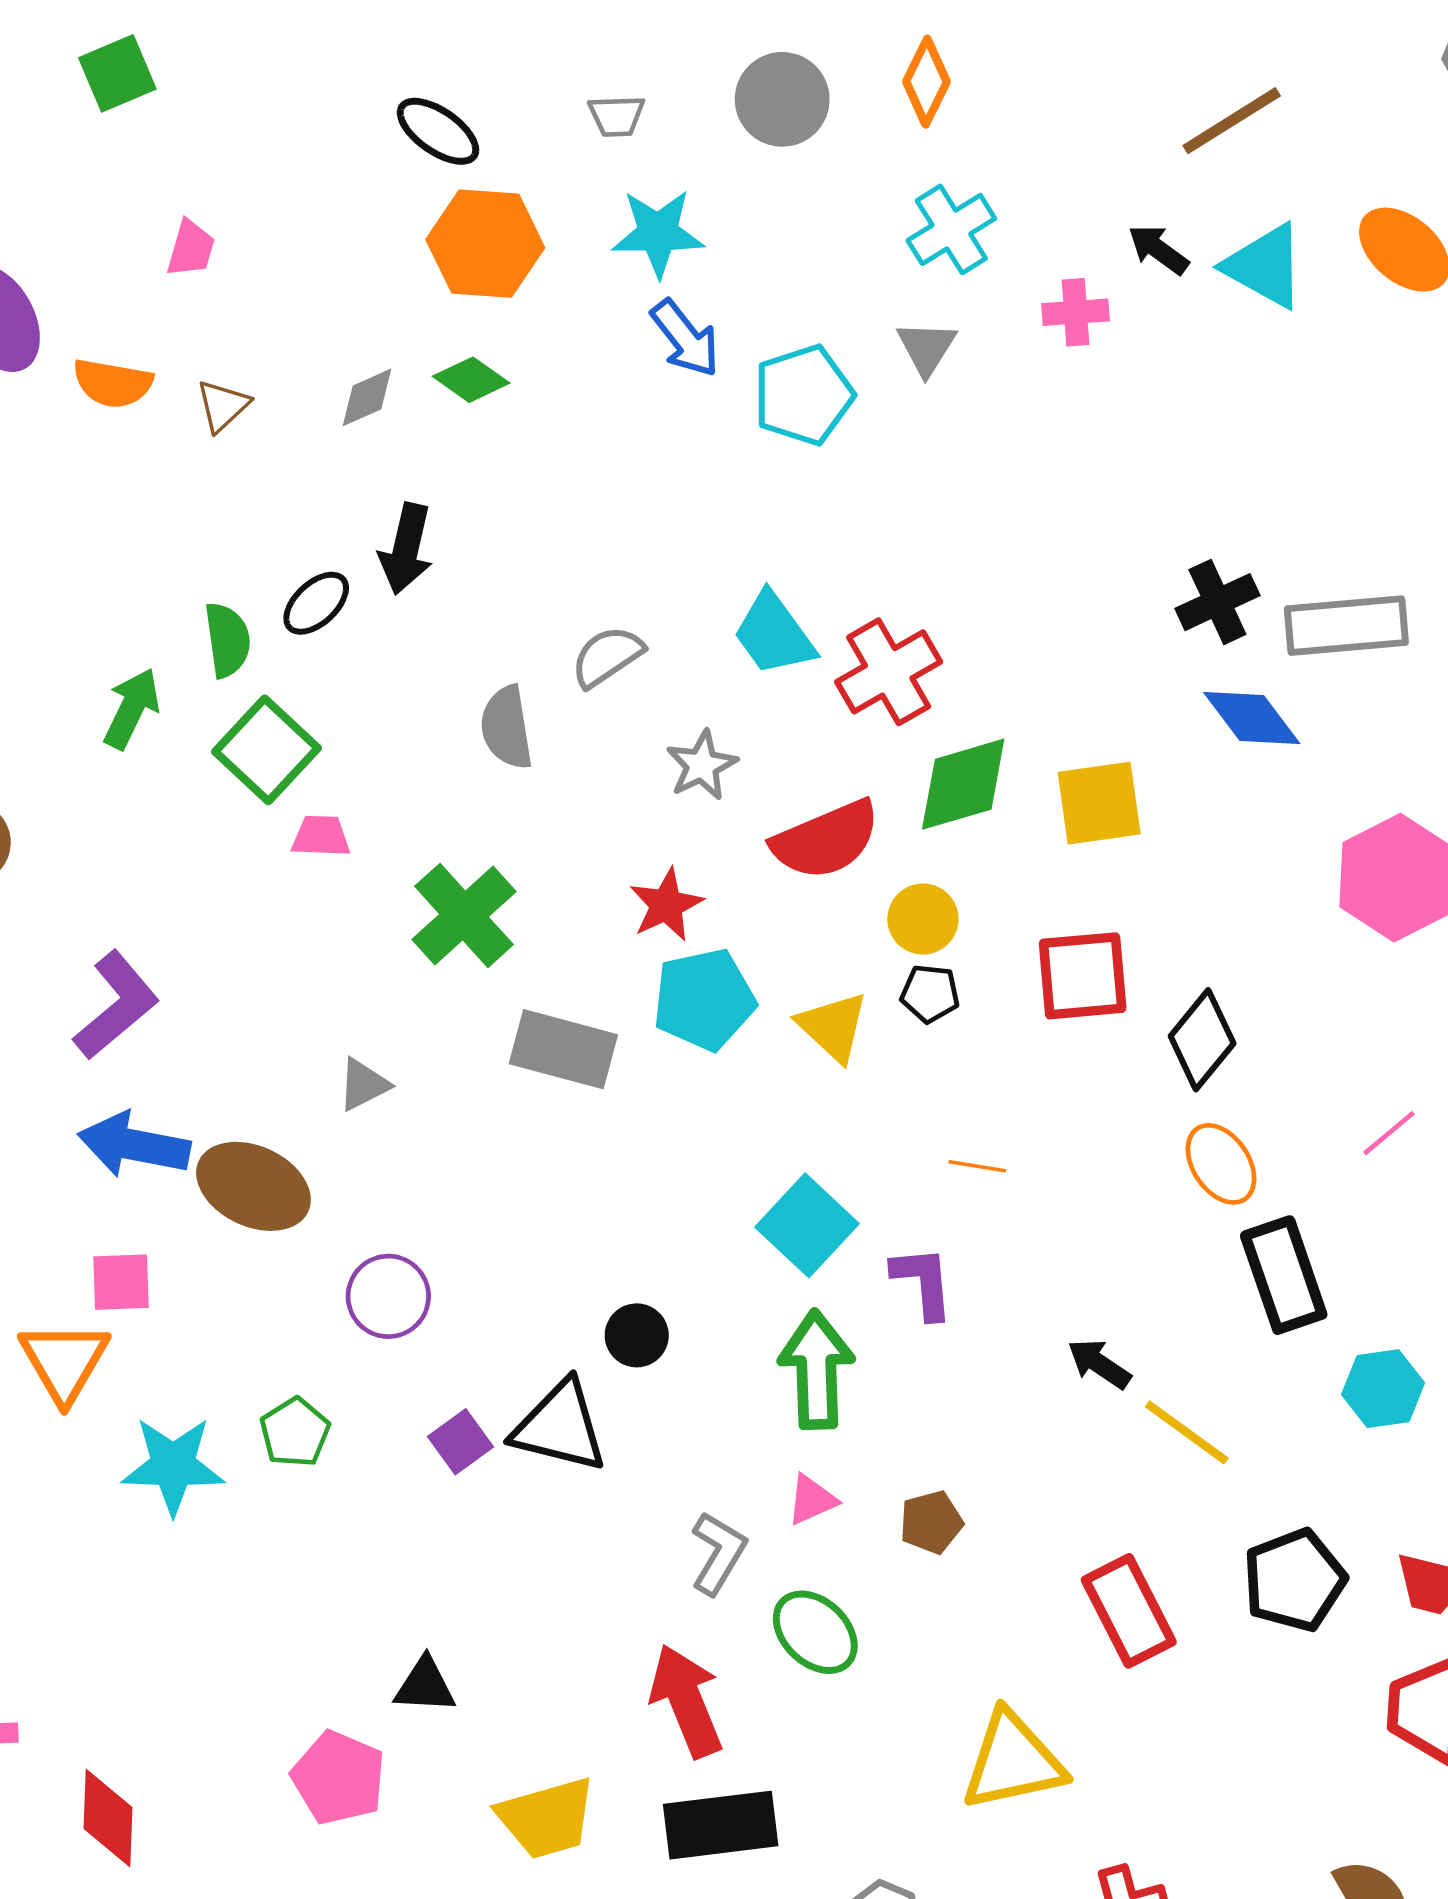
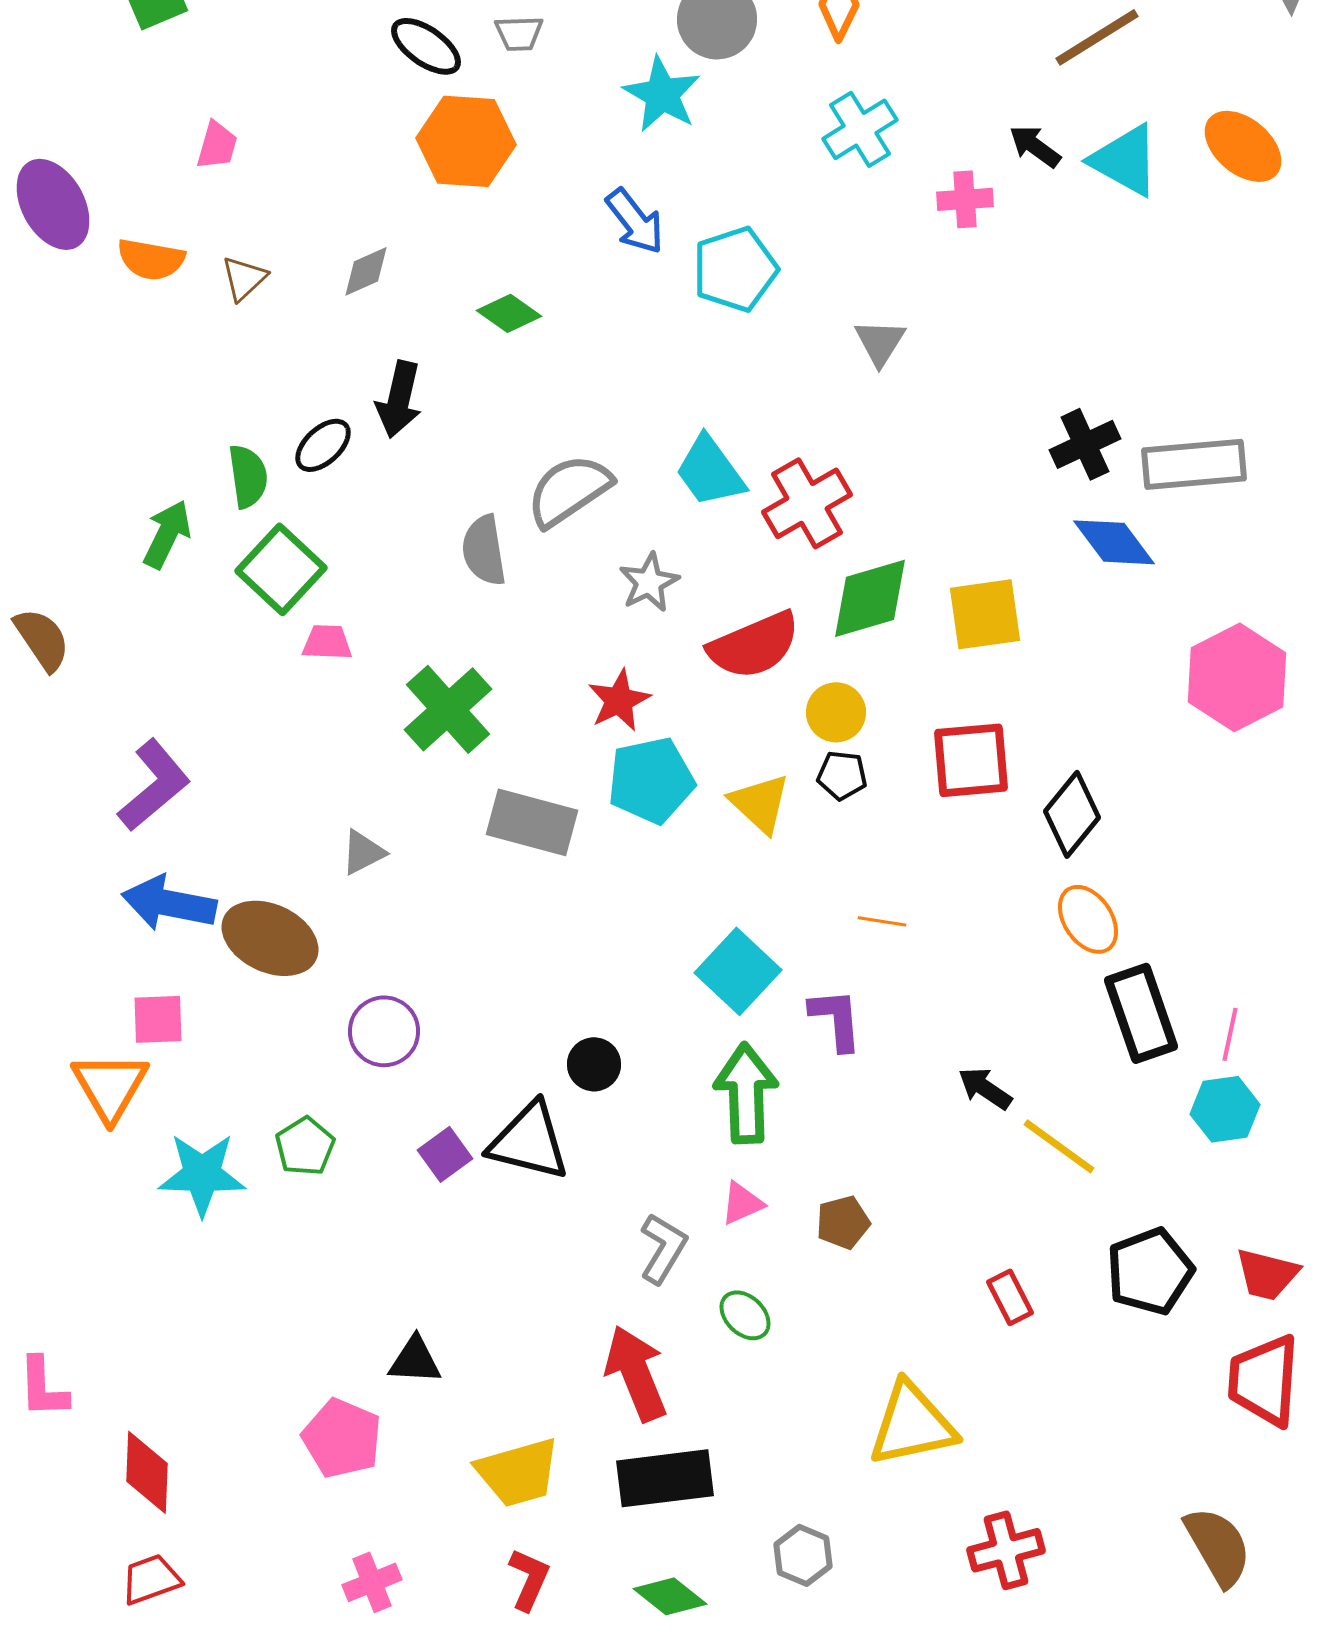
gray trapezoid: (617, 116) -> (519, 33), moved
cyan star: (658, 233) -> (662, 94), moved, turned 30
gray triangle: (926, 348) -> (880, 342), moved
green diamond: (471, 380) -> (509, 313), moved
gray semicircle: (607, 656) -> (569, 490), size x1.4
pink line: (1389, 1133) -> (1230, 1034), moved, turned -38
red rectangle: (1129, 1611) -> (1010, 1297), size x0.6
green ellipse: (815, 1632) -> (745, 1315), size x0.7

